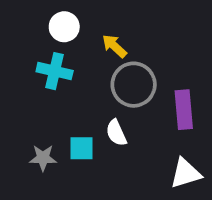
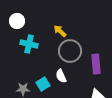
white circle: (64, 27) -> (17, 21), moved
cyan square: (82, 148) -> (43, 84), turned -32

